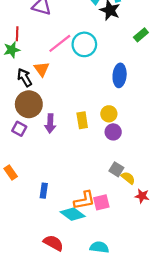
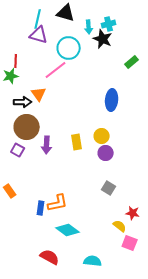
cyan circle: (84, 44) -> (69, 48), moved
black arrow: (25, 78) -> (23, 102), turned 120
yellow semicircle: (128, 178) -> (120, 226), moved
orange L-shape: (84, 200) -> (58, 203), moved
pink square: (101, 202) -> (130, 243), moved, turned 35

